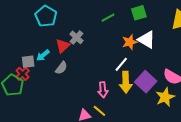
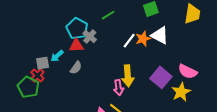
cyan pentagon: (46, 16) -> (77, 28), moved
green line: (108, 18) -> (108, 15), moved
red triangle: (63, 46) -> (76, 46), turned 42
white line: (121, 64) -> (129, 41), moved
yellow arrow: (126, 82) -> (128, 76), moved

